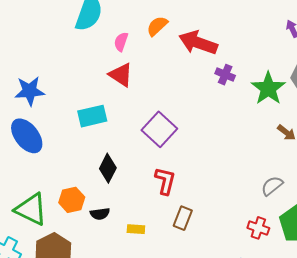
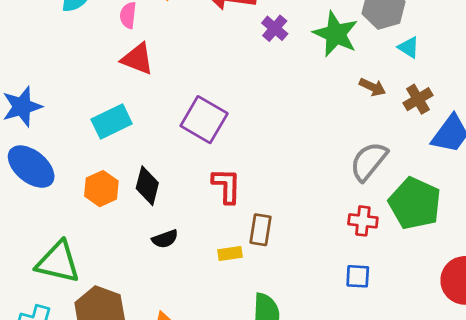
purple cross: (225, 75) -> (275, 28), turned 30
gray semicircle: (272, 186) -> (369, 161), size x1.4
orange hexagon: (72, 200) -> (101, 189), moved
black semicircle: (100, 214) -> (165, 239), moved
yellow rectangle: (136, 229) -> (230, 254), moved

